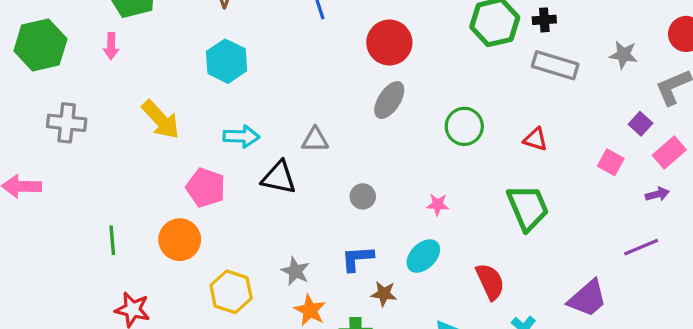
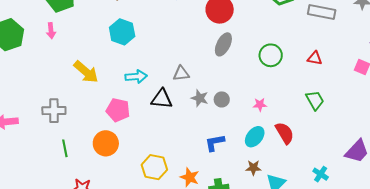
gray cross: (67, 123) -> (54, 111), moved
gray circle: (363, 196) -> (222, 99), moved
green trapezoid: (528, 208) -> (315, 100), size x0.7
gray star: (295, 271) -> (200, 98), moved
red semicircle: (490, 282) -> (285, 133), moved
yellow hexagon: (231, 292) -> (154, 167), moved
brown star: (384, 294) -> (253, 168), moved

